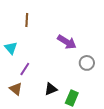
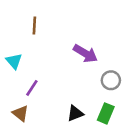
black triangle: (51, 89) -> (75, 113), moved
green rectangle: (72, 98) -> (106, 113), moved

